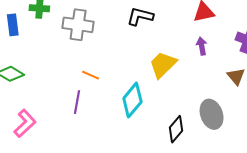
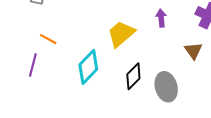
black diamond: (176, 129) -> (133, 76), moved

